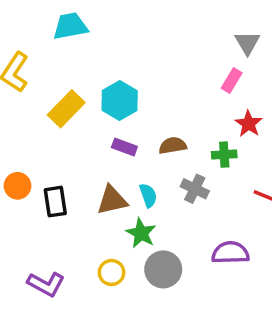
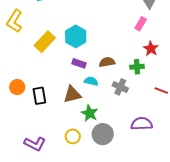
cyan semicircle: (148, 195) -> (91, 81), moved, turned -56

